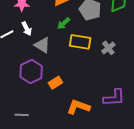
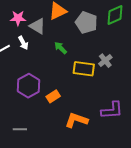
green arrow: (64, 23) -> (61, 48), moved, turned 88
yellow rectangle: (80, 42) -> (84, 69), moved
gray triangle: (42, 45) -> (37, 26), moved

